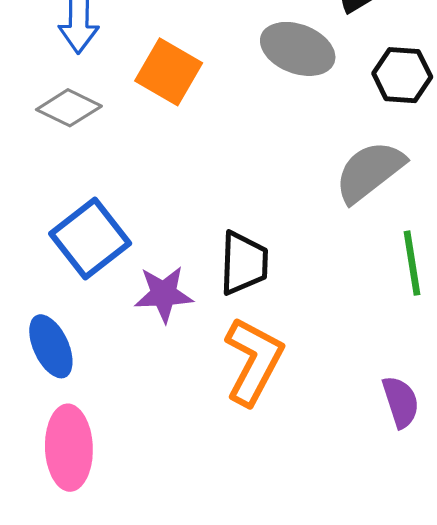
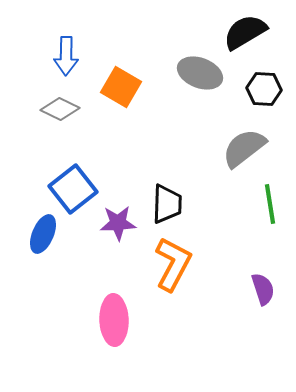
blue ellipse: (51, 346) -> (43, 234), moved, turned 48
pink ellipse: (69, 448) -> (114, 320), moved

